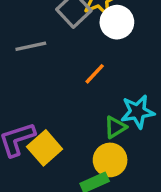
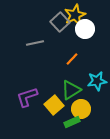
green triangle: (115, 127) -> (71, 90), moved, size x1.5
yellow square: (45, 148) -> (54, 105), moved

